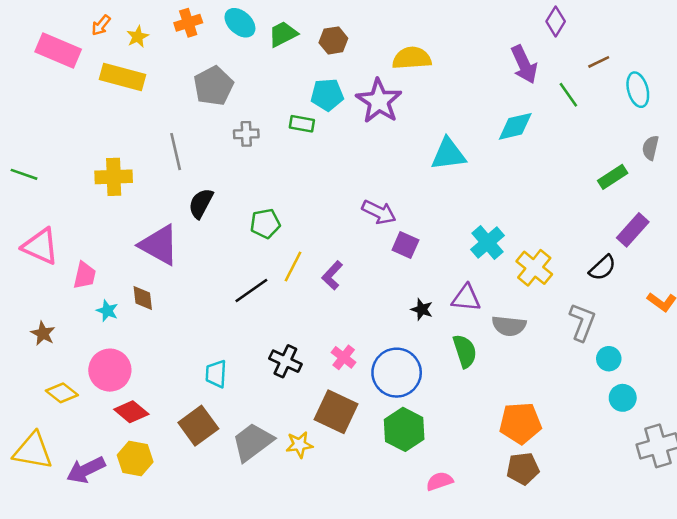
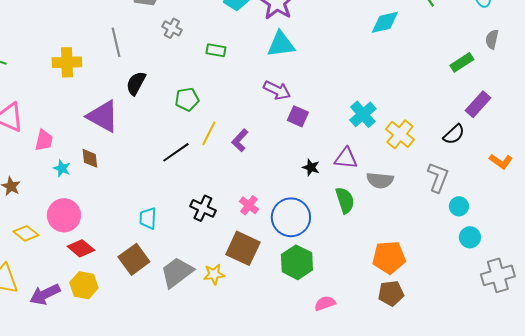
green rectangle: (302, 124) -> (216, 50), moved
gray cross: (246, 134) -> (172, 28), turned 30
cyan triangle: (448, 154) -> (281, 44), moved

